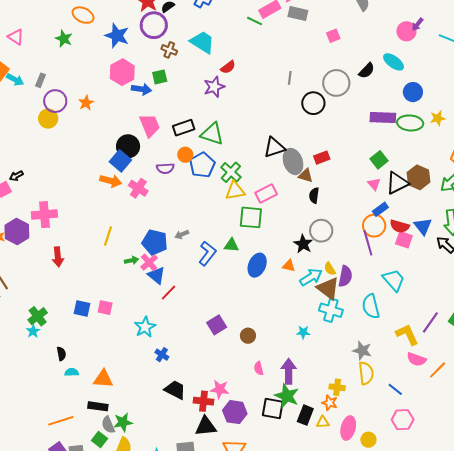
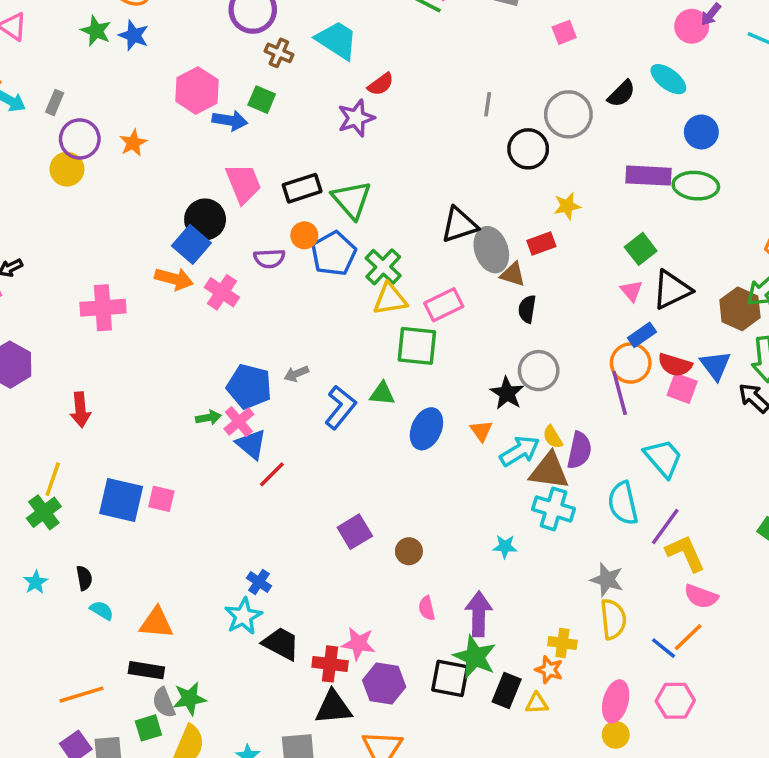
blue star: (117, 36) -> (134, 35), moved, size x0.7
green square: (160, 77) -> (262, 100), turned 35
yellow star: (438, 118) -> (567, 206), moved
green triangle: (212, 134) -> (351, 200), turned 30
brown hexagon: (419, 177) -> (740, 309), moved
pink cross: (44, 215) -> (103, 308), moved
yellow line: (108, 236) -> (53, 479), moved
orange triangle: (289, 266) -> (481, 431), turned 40
brown triangle: (328, 288) -> (549, 471), turned -30
blue square: (82, 309) -> (121, 500), size x1.5
purple line: (430, 322) -> (665, 526), moved
cyan star: (145, 327) -> (243, 616), moved
cyan star: (33, 331) -> (36, 582), moved
orange line: (438, 370) -> (688, 637), moved
cyan semicircle: (72, 372) -> (102, 610), turned 32
pink ellipse: (348, 428) -> (616, 701), moved
green square: (99, 439) -> (148, 728), turned 35

